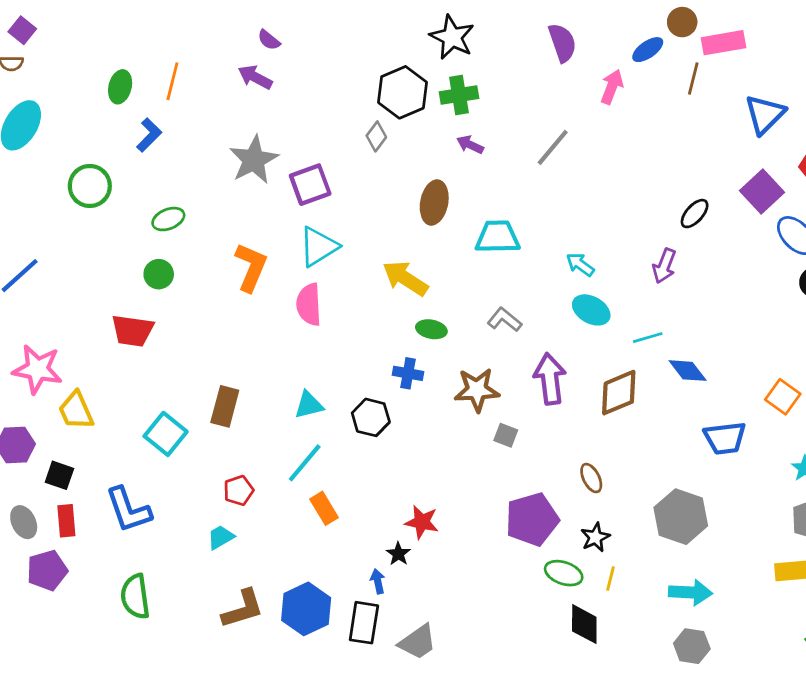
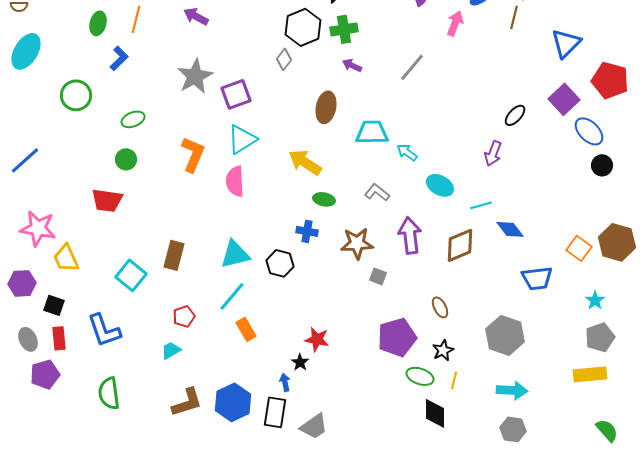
cyan arrow: (580, 265) -> (407, 152), moved
cyan triangle: (309, 405) -> (235, 254), size x1.4

